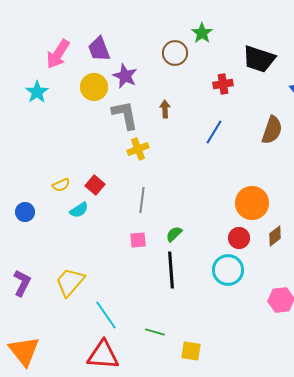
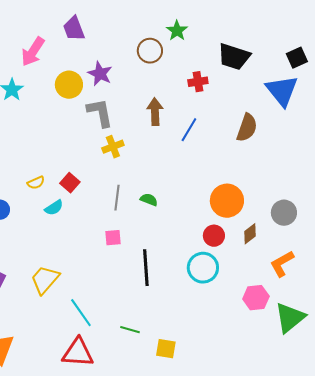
purple trapezoid: (99, 49) -> (74, 29), moved
brown arrow: (165, 109) -> (155, 112), moved, size x1.5
green semicircle: (174, 234) -> (149, 200), moved, turned 66

